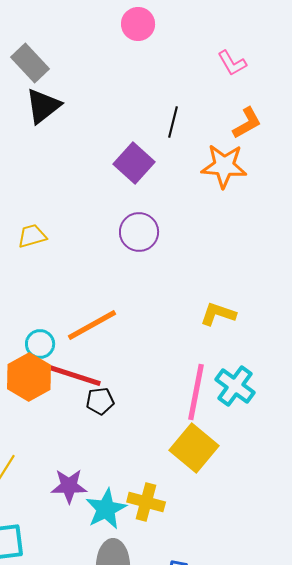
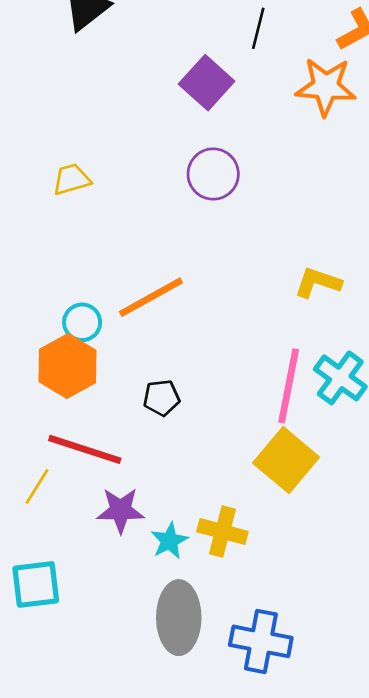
red line: (73, 375) -> (85, 449), moved
cyan star: (106, 509) -> (169, 541), size x0.7

